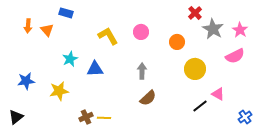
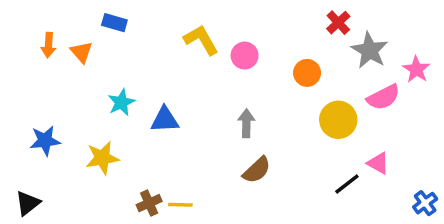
pink star: (240, 30) -> (416, 69), moved
yellow L-shape: (108, 36) -> (201, 40), moved
pink semicircle: (235, 56) -> (383, 97), moved

